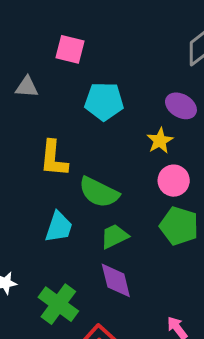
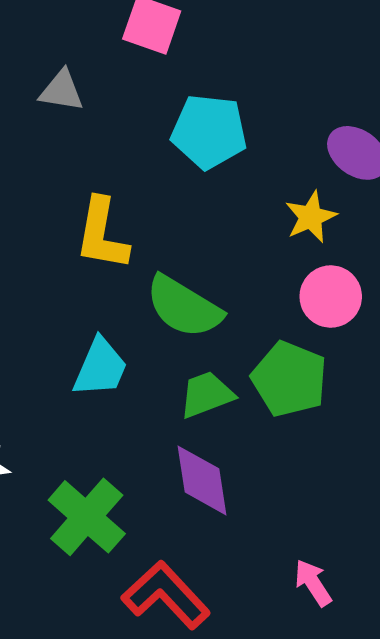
green pentagon: (179, 226) -> (289, 379), moved

